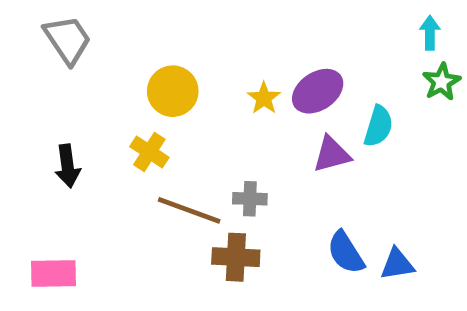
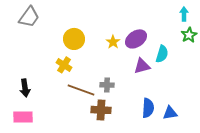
gray trapezoid: (68, 40) -> (29, 17), turned 70
black arrow: (68, 166) -> (25, 88), moved
blue semicircle: (346, 252) -> (148, 108), turned -144

